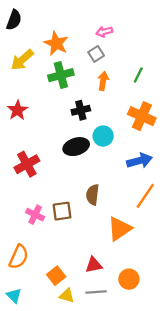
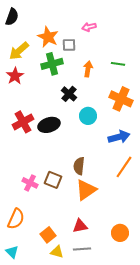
gray square: (96, 54) -> (69, 45), moved, turned 32
green line: (138, 75) -> (118, 64), turned 72
red star: (18, 110) -> (15, 76), moved
black cross: (81, 110) -> (69, 94), turned -35
black ellipse: (76, 147) -> (49, 125), moved
red cross: (27, 164) -> (23, 122), moved
brown square: (62, 211) -> (53, 180), turned 30
orange triangle: (120, 229) -> (86, 190), moved
orange circle: (129, 279) -> (120, 233), moved

